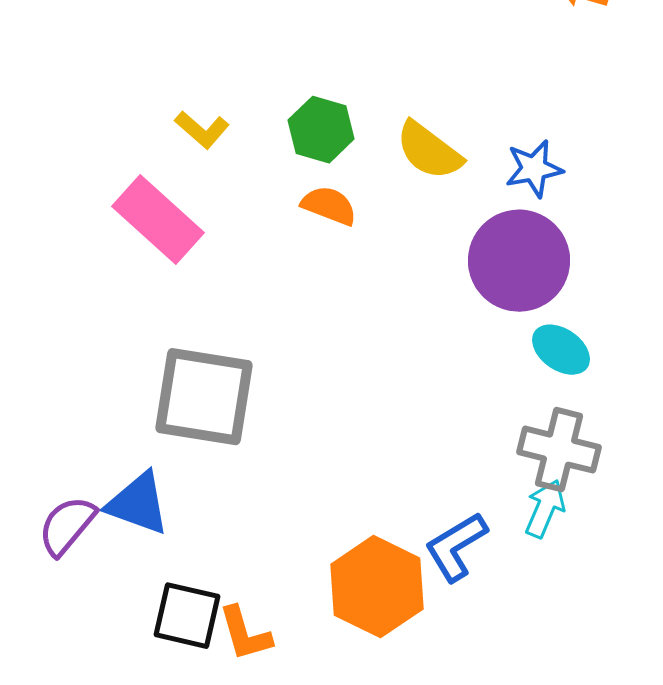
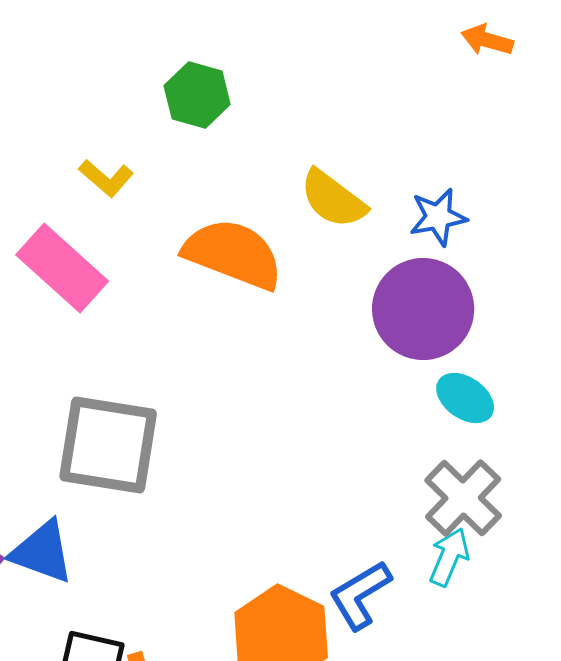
green hexagon: (321, 130) -> (197, 95), moved
orange semicircle: (329, 206) -> (233, 254), size x1.8
gray cross: (559, 450) -> (463, 498), turned 30

